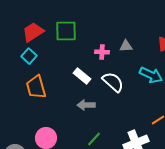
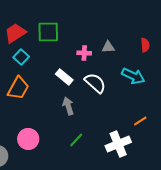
cyan square: (29, 56) -> (21, 57), moved
orange trapezoid: (36, 87) -> (18, 88), turned -135
gray arrow: (86, 105) -> (68, 106), turned 72

